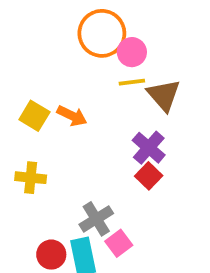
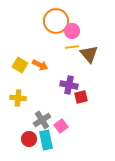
purple cross: (149, 148) -> (69, 85), moved, turned -30
red square: (149, 176) -> (81, 97), turned 32
gray cross: (96, 219) -> (42, 120), moved
pink square: (119, 243) -> (61, 126), moved

